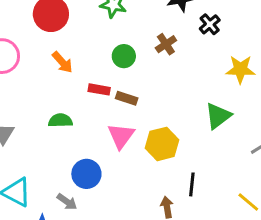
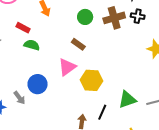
black cross: (210, 24) -> (138, 16), moved, turned 32
brown cross: (166, 44) -> (114, 18), size x1.5
red rectangle: (99, 89) -> (23, 28), moved
green triangle: (218, 116) -> (127, 99), moved

